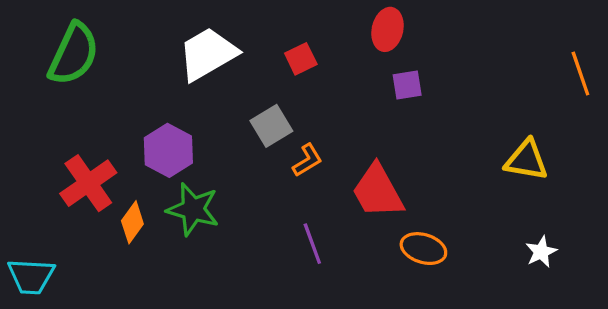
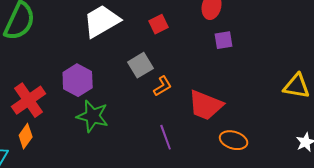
red trapezoid: (378, 191) -> (206, 105), turned -39
orange diamond: (132, 222) -> (26, 136), moved

